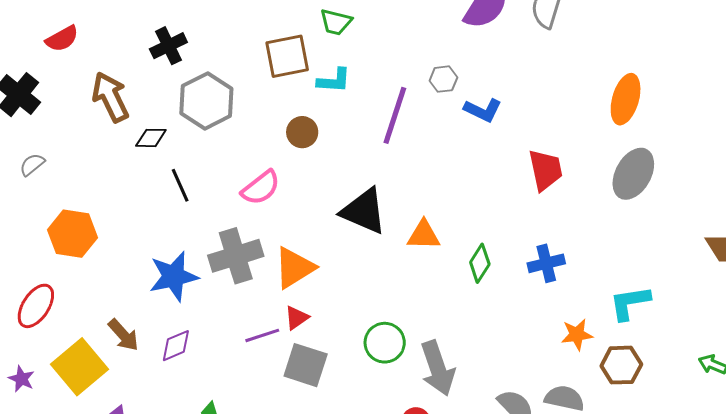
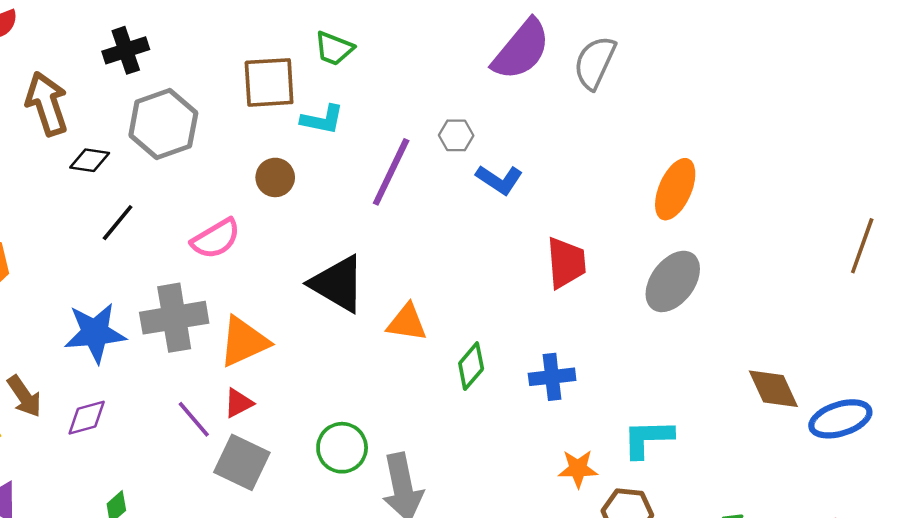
black line: (180, 185) -> (118, 223), turned 56
purple line: (262, 335) -> (194, 419), turned 60

